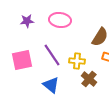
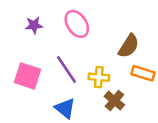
pink ellipse: (60, 20) -> (77, 24), turned 50
pink square: (22, 60) -> (27, 76), turned 30

